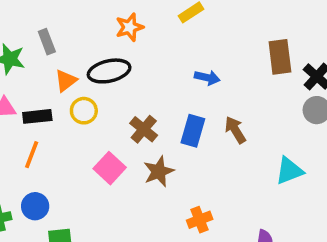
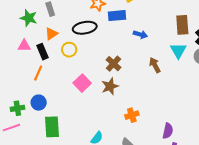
orange triangle: (66, 81) -> (51, 34), moved
black rectangle: (37, 116) -> (43, 52), turned 70
brown cross: (144, 129) -> (114, 64), moved
blue rectangle: (193, 131) -> (117, 16), moved, turned 66
cyan triangle: (289, 171) -> (178, 51), moved, turned -42

